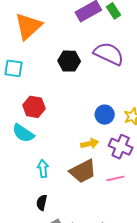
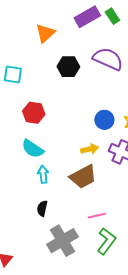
orange triangle: (28, 26) -> (45, 33), moved, size x0.7
cyan semicircle: (23, 133) -> (33, 149), moved
pink line: (115, 178) -> (97, 216), moved

